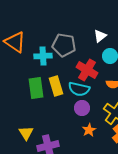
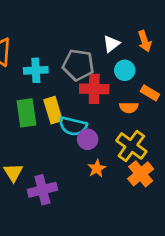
gray pentagon: (64, 45) -> (78, 65), moved
red cross: (87, 70) -> (94, 89), turned -30
cyan semicircle: (79, 89) -> (73, 126), moved

